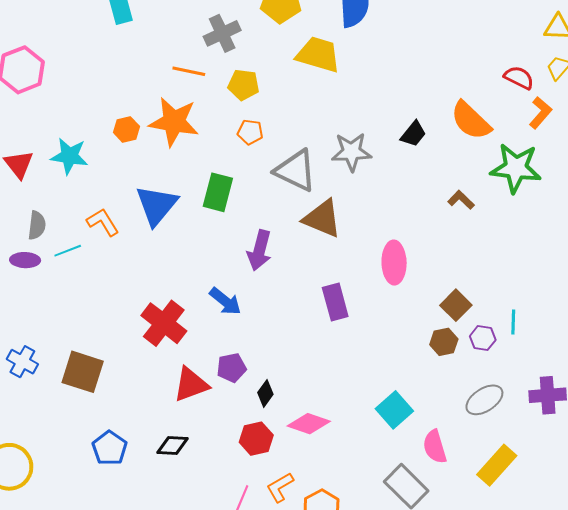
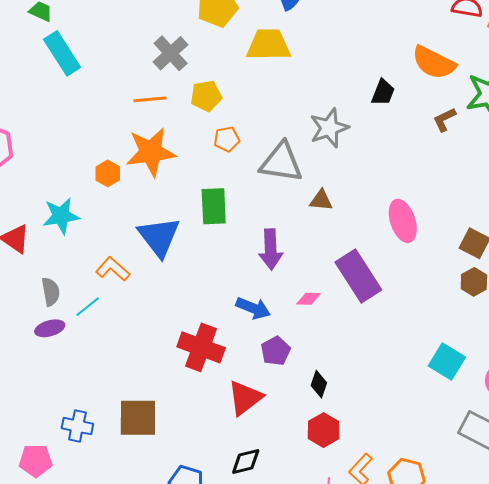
brown L-shape: (461, 200) -> (444, 120), moved, turned -52
brown triangle: (322, 219) -> (321, 200), size x0.6
purple rectangle: (335, 302) -> (358, 276), size x1.4
purple pentagon: (231, 368) -> (276, 351), moved
pink diamond: (309, 424) -> (308, 299), moved, size x0.6

